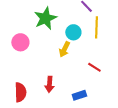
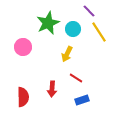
yellow line: (96, 27) -> (99, 32), turned -35
cyan circle: (73, 32) -> (73, 29), moved
red line: (94, 67) -> (76, 78), moved

